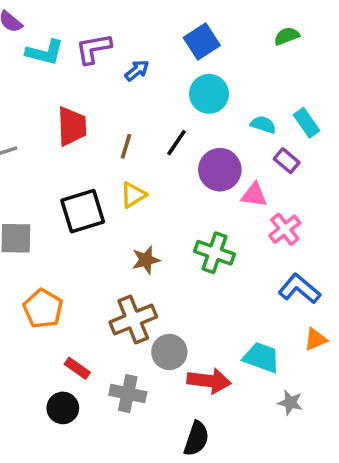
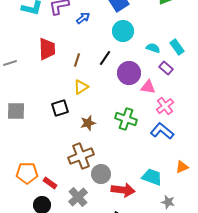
black square: (83, 211) -> (60, 108), moved, size x0.7
blue L-shape: (299, 289) -> (162, 131), moved
orange pentagon: (43, 309) -> (27, 173), moved, turned -30
gray cross: (128, 394) -> (78, 197), turned 36

